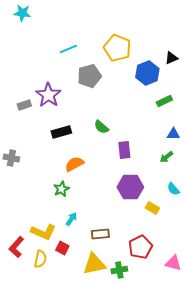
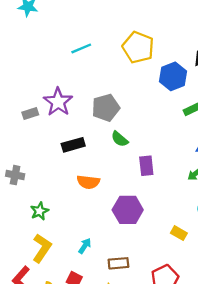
gray pentagon: (89, 76) -> (106, 108), moved
orange semicircle: (74, 164) -> (88, 182), turned -144
purple hexagon: (130, 187) -> (128, 210), moved
green star: (61, 189) -> (39, 211), moved
yellow L-shape: (43, 232) -> (42, 248), moved, turned -80

